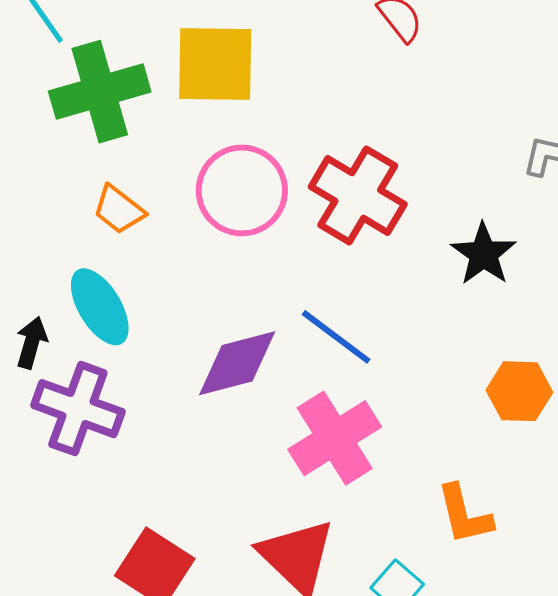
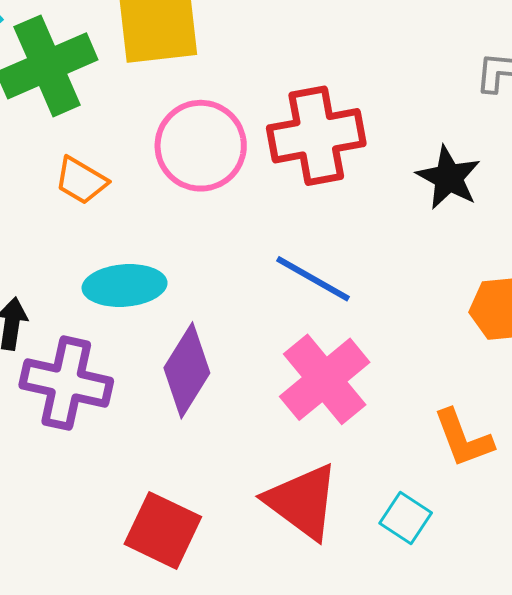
red cross: (358, 195) -> (316, 136), turned -34
cyan ellipse: (100, 307) -> (125, 286), moved, turned -56
purple diamond: (237, 363) -> (187, 370), moved, turned -36

